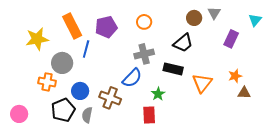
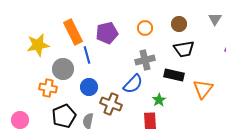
brown circle: (194, 18) -> (179, 24), moved
black trapezoid: (183, 43) -> (184, 49), turned 30
blue line: (86, 49) -> (87, 55), turned -30
blue circle: (80, 91) -> (89, 87), moved

